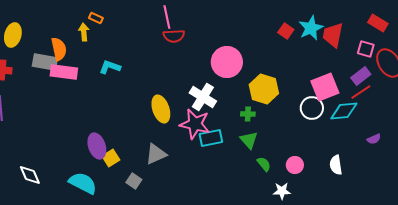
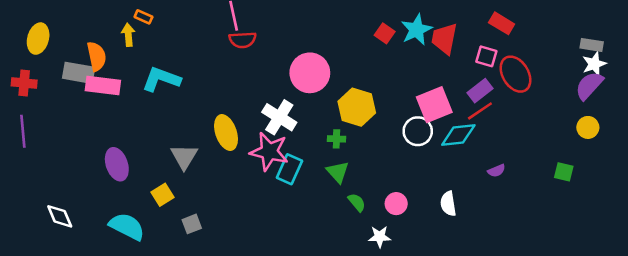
cyan L-shape: (110, 67) -> (161, 79), size x1.4
cyan rectangle: (211, 138) -> (289, 169), turned -55
purple ellipse: (97, 146) -> (117, 164), moved
gray triangle: (156, 154) -> (184, 157), moved, turned -35
gray square: (134, 181) -> (192, 224), turned 35

